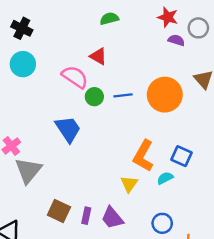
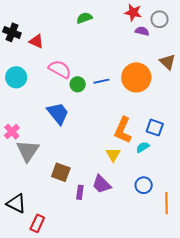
red triangle: (98, 56) -> (36, 41), moved
cyan circle: (23, 64) -> (16, 77), moved
brown square: (59, 211) -> (61, 172), moved
purple rectangle: (86, 216) -> (80, 192), moved

